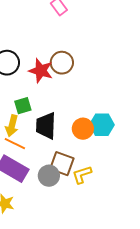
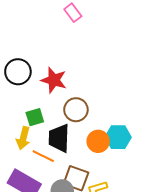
brown circle: (62, 63) -> (76, 110), moved
orange line: (15, 144) -> (43, 156), moved

